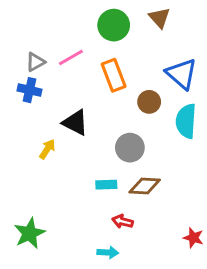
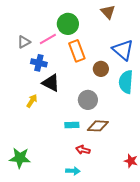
green circle: (114, 25) -> (68, 24), moved
blue cross: (30, 90) -> (39, 63), moved
green star: (30, 233) -> (20, 158), turned 30

